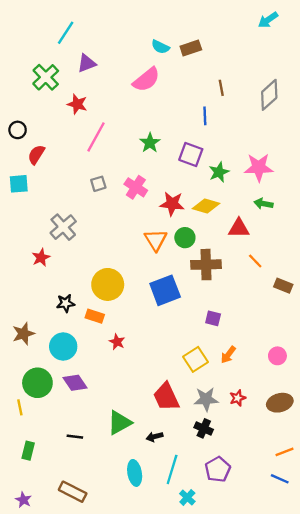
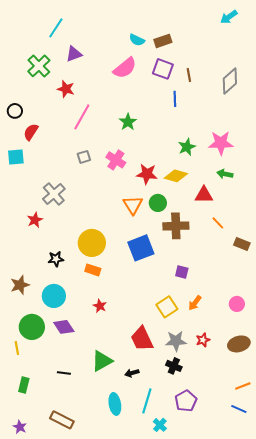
purple square: (191, 155) -> (163, 69), moved
orange rectangle: (95, 316) -> (93, 270), moved
red star: (117, 342) -> (100, 306), moved

